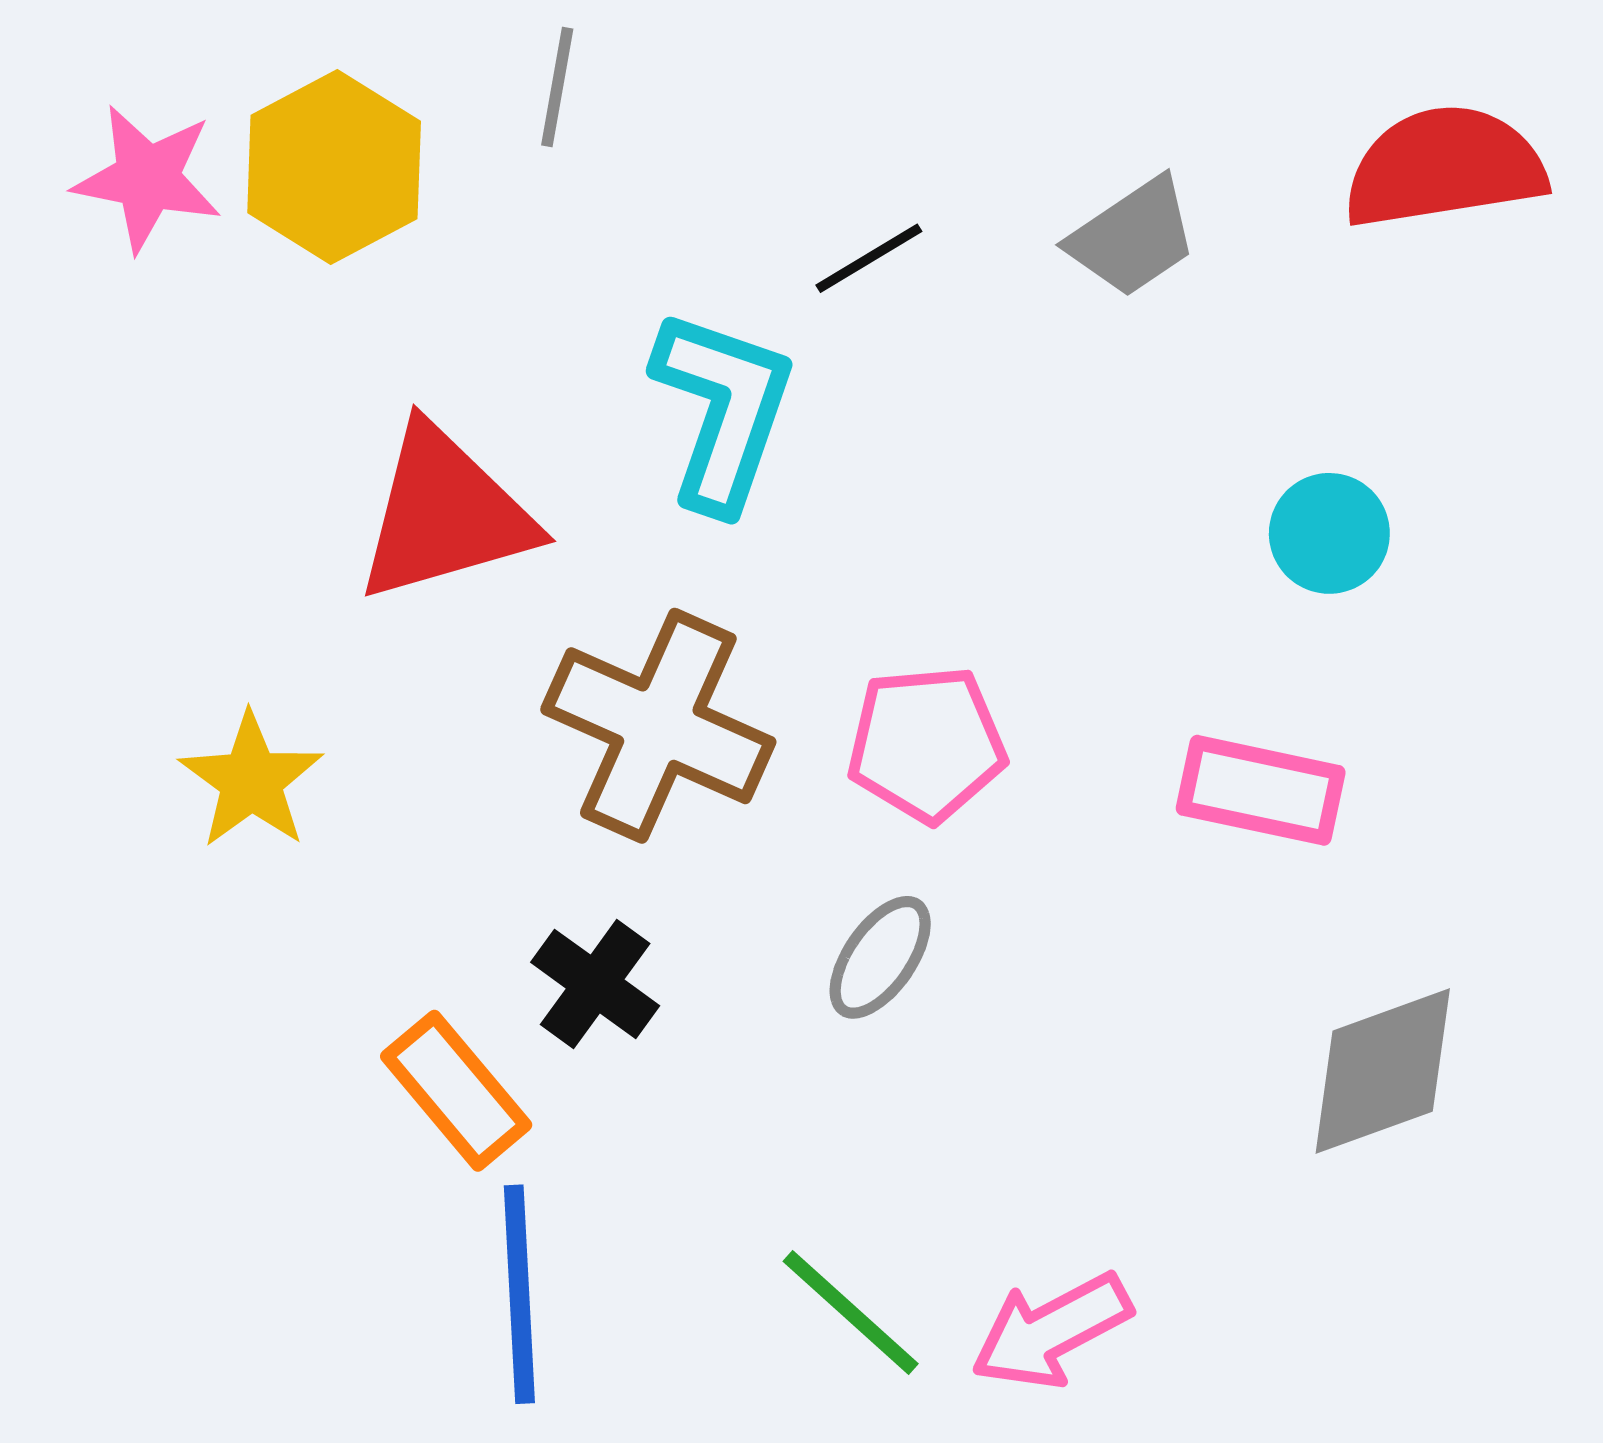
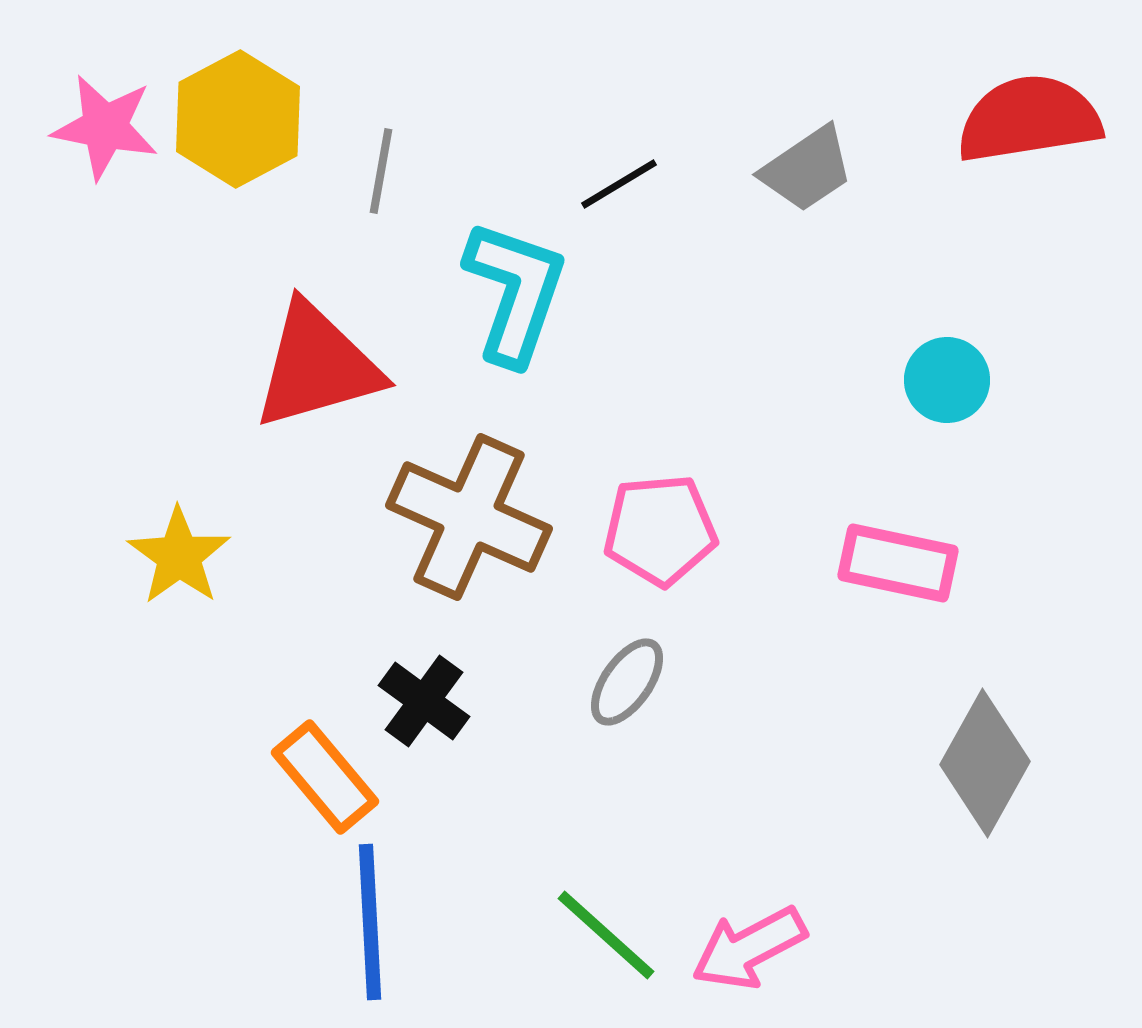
gray line: (557, 87) -> (381, 171), moved
gray diamond: (1383, 1071) -> (985, 763), turned -41

